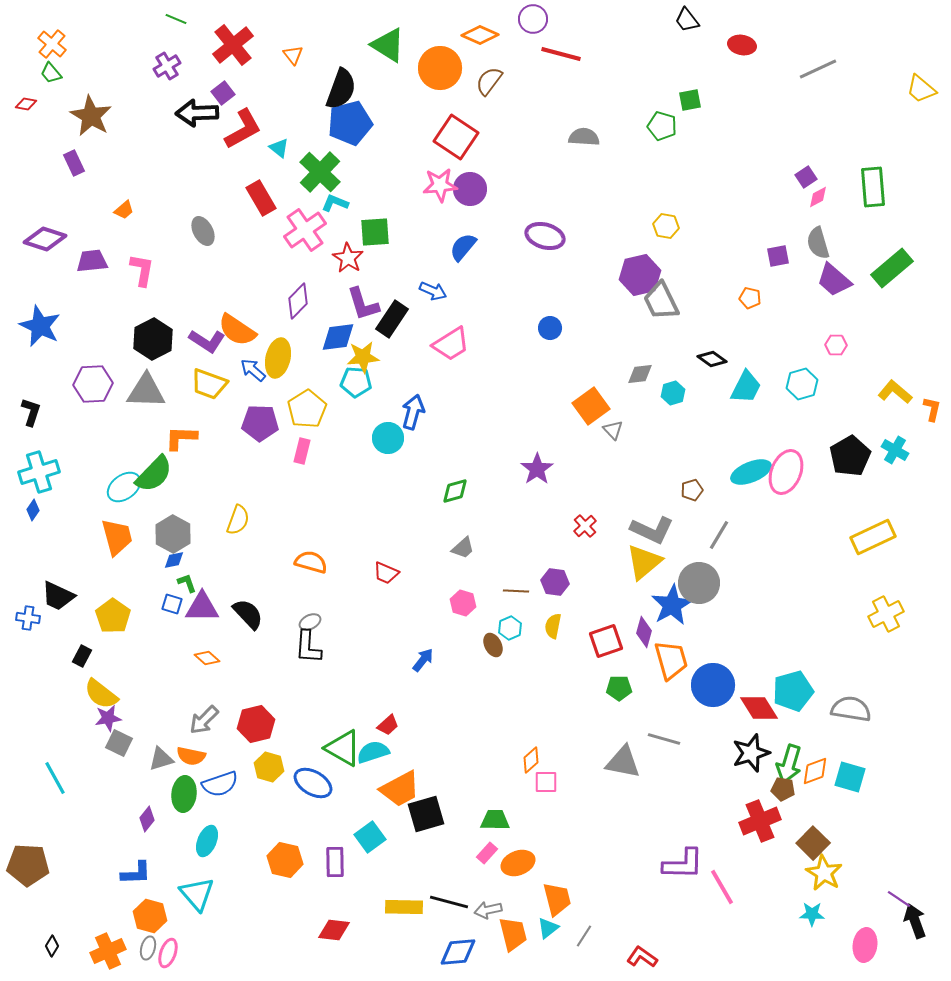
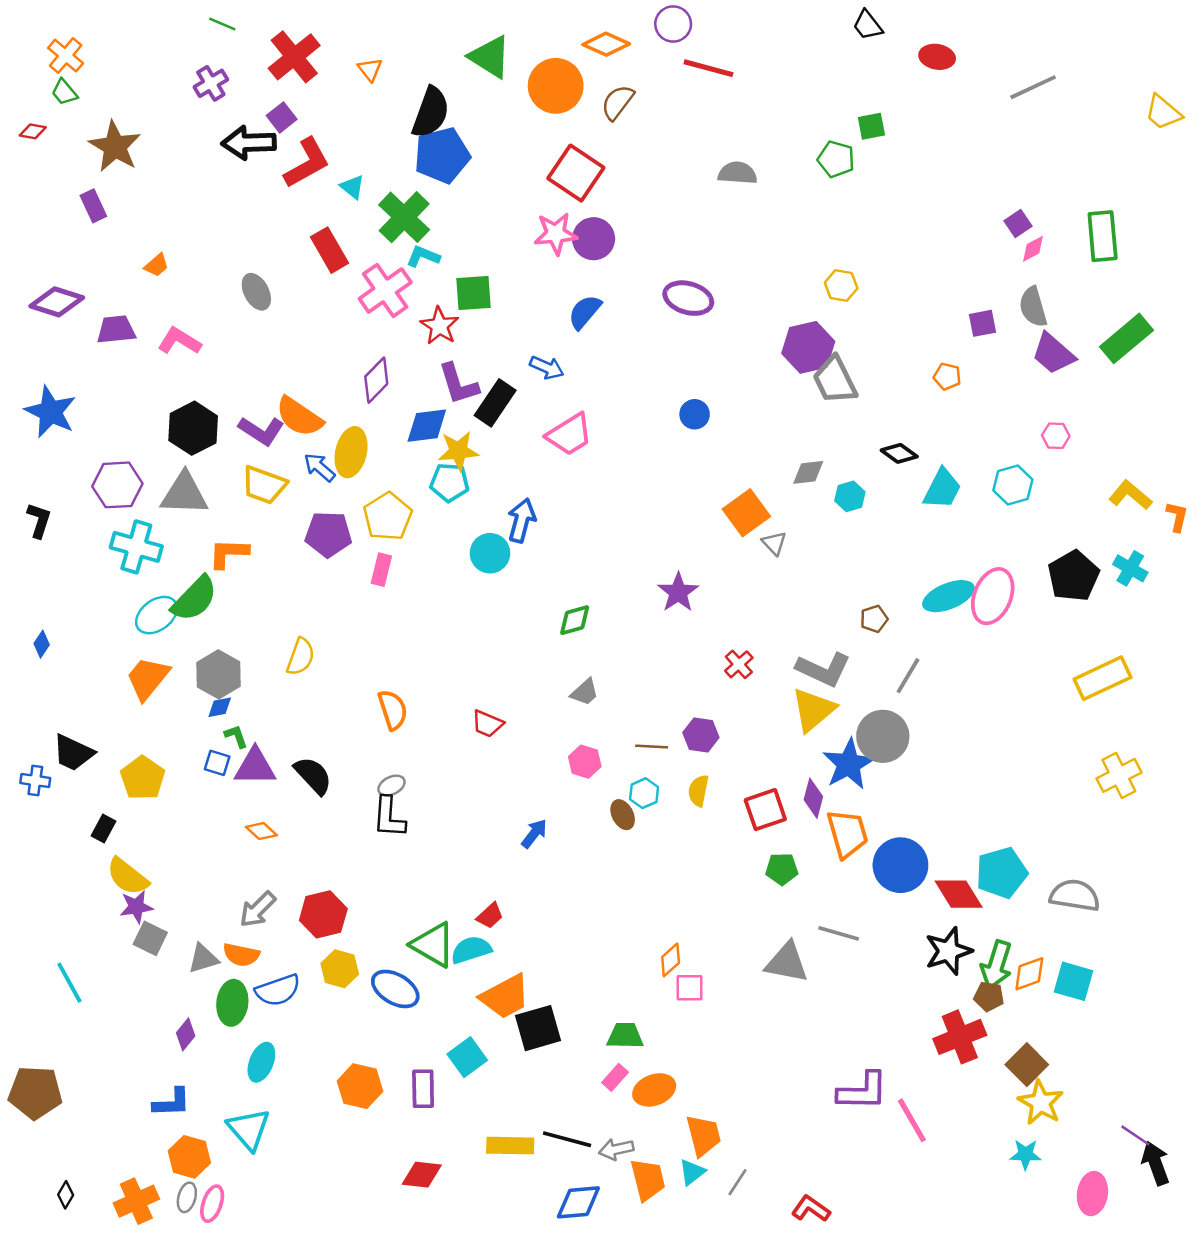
pink L-shape: (142, 270) -> (179, 341), turned -68
cyan cross: (39, 472) -> (136, 547), moved, turned 33
orange trapezoid: (117, 537) -> (148, 678), turned -126
orange semicircle: (311, 562) -> (393, 710), turned 56

